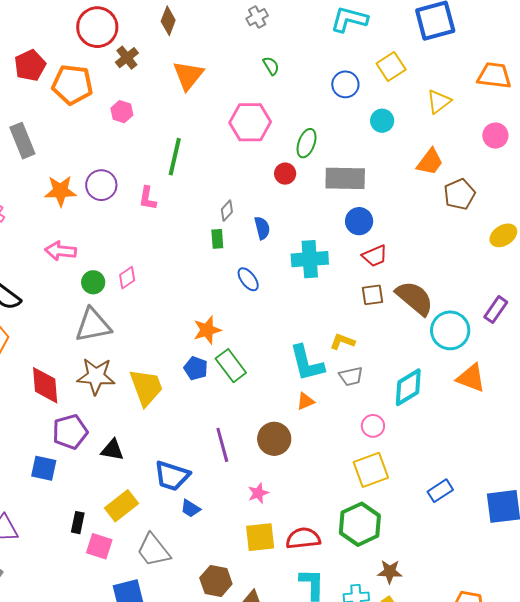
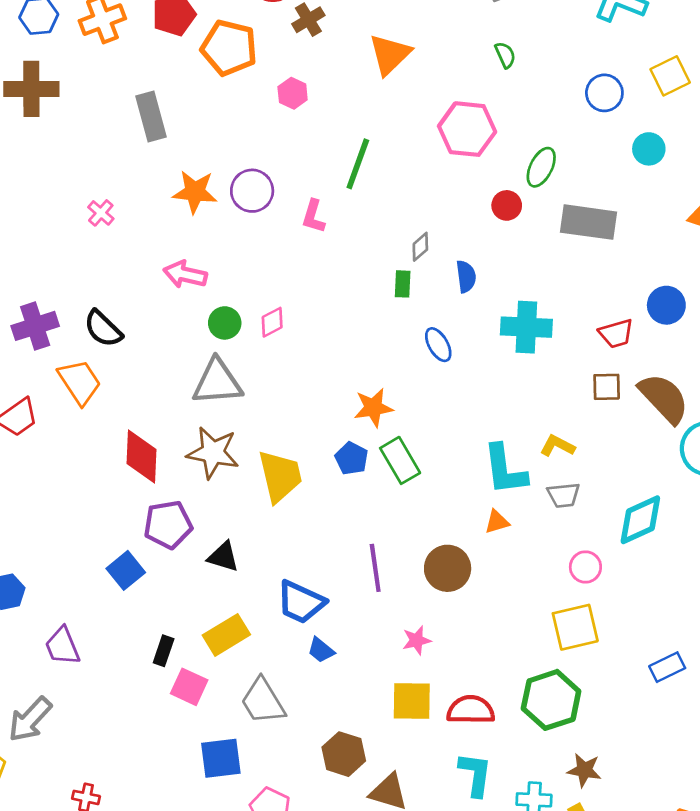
blue circle: (359, 221) -> (666, 305), moved
blue square: (44, 468) -> (126, 570), turned 32

